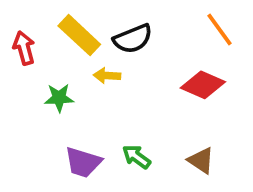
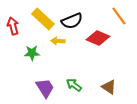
red diamond: (203, 85) -> (98, 38), moved
purple trapezoid: (83, 162) -> (45, 88), turned -140

